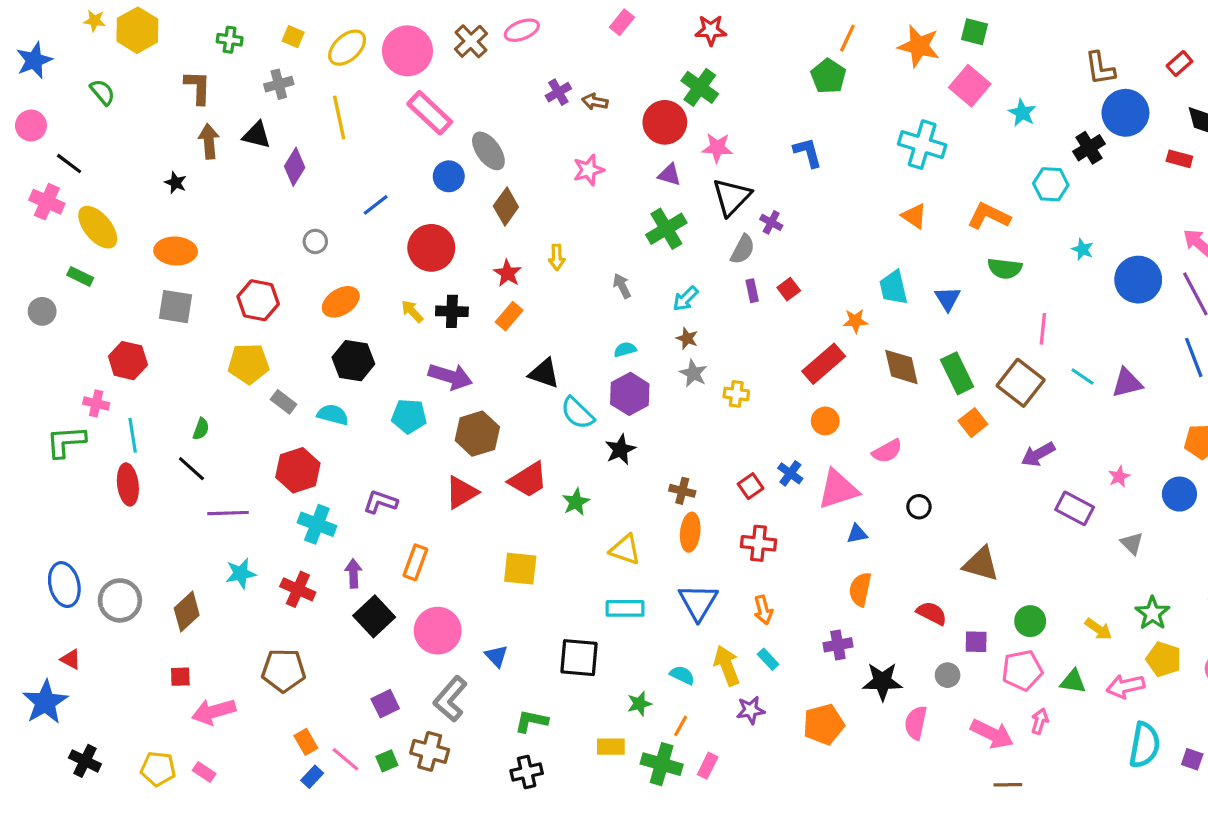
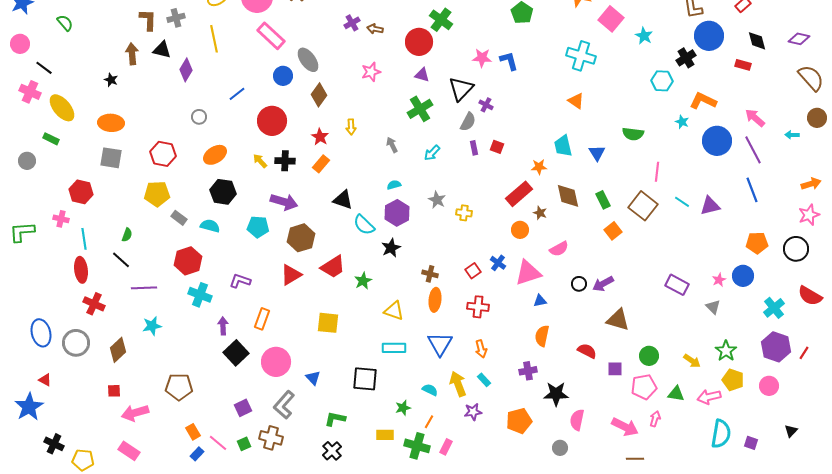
brown L-shape: (198, 87) -> (148, 20), moved
pink star: (717, 148) -> (482, 58), moved
orange L-shape: (989, 216) -> (703, 101), moved
red square: (789, 289) -> (497, 147), turned -32
brown star: (687, 338) -> (540, 213), moved
green rectangle: (957, 373) -> (603, 200), size x0.7
green L-shape: (66, 442) -> (22, 232), moved
purple arrow: (1038, 454) -> (603, 284), moved
pink star: (1119, 477) -> (719, 280), moved
red cross: (298, 589) -> (94, 304), moved
gray circle: (948, 675) -> (560, 448), moved
yellow pentagon: (158, 769) -> (83, 460), moved
pink rectangle: (204, 772) -> (129, 451), size x1.5
black cross: (527, 772) -> (332, 451), turned -30

